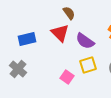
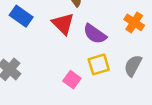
blue rectangle: (27, 39) -> (21, 16), moved, turned 48

